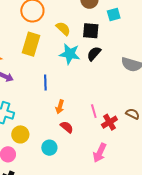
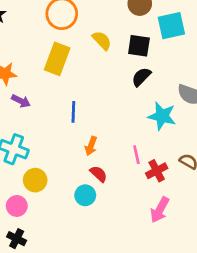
cyan square: (114, 15) -> (171, 26), size x1.5
cyan star: (70, 54) -> (162, 116), moved
cyan circle: (49, 148) -> (85, 195), moved
pink arrow: (100, 153) -> (160, 210), moved

